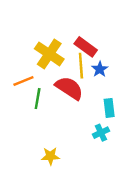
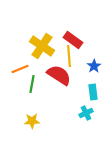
blue star: (100, 69) -> (94, 66), moved
yellow star: (50, 156) -> (32, 121), moved

